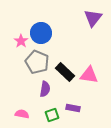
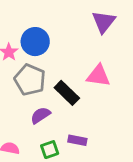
pink triangle: (89, 75) -> (98, 76), moved
purple semicircle: (45, 89) -> (40, 115), turned -133

